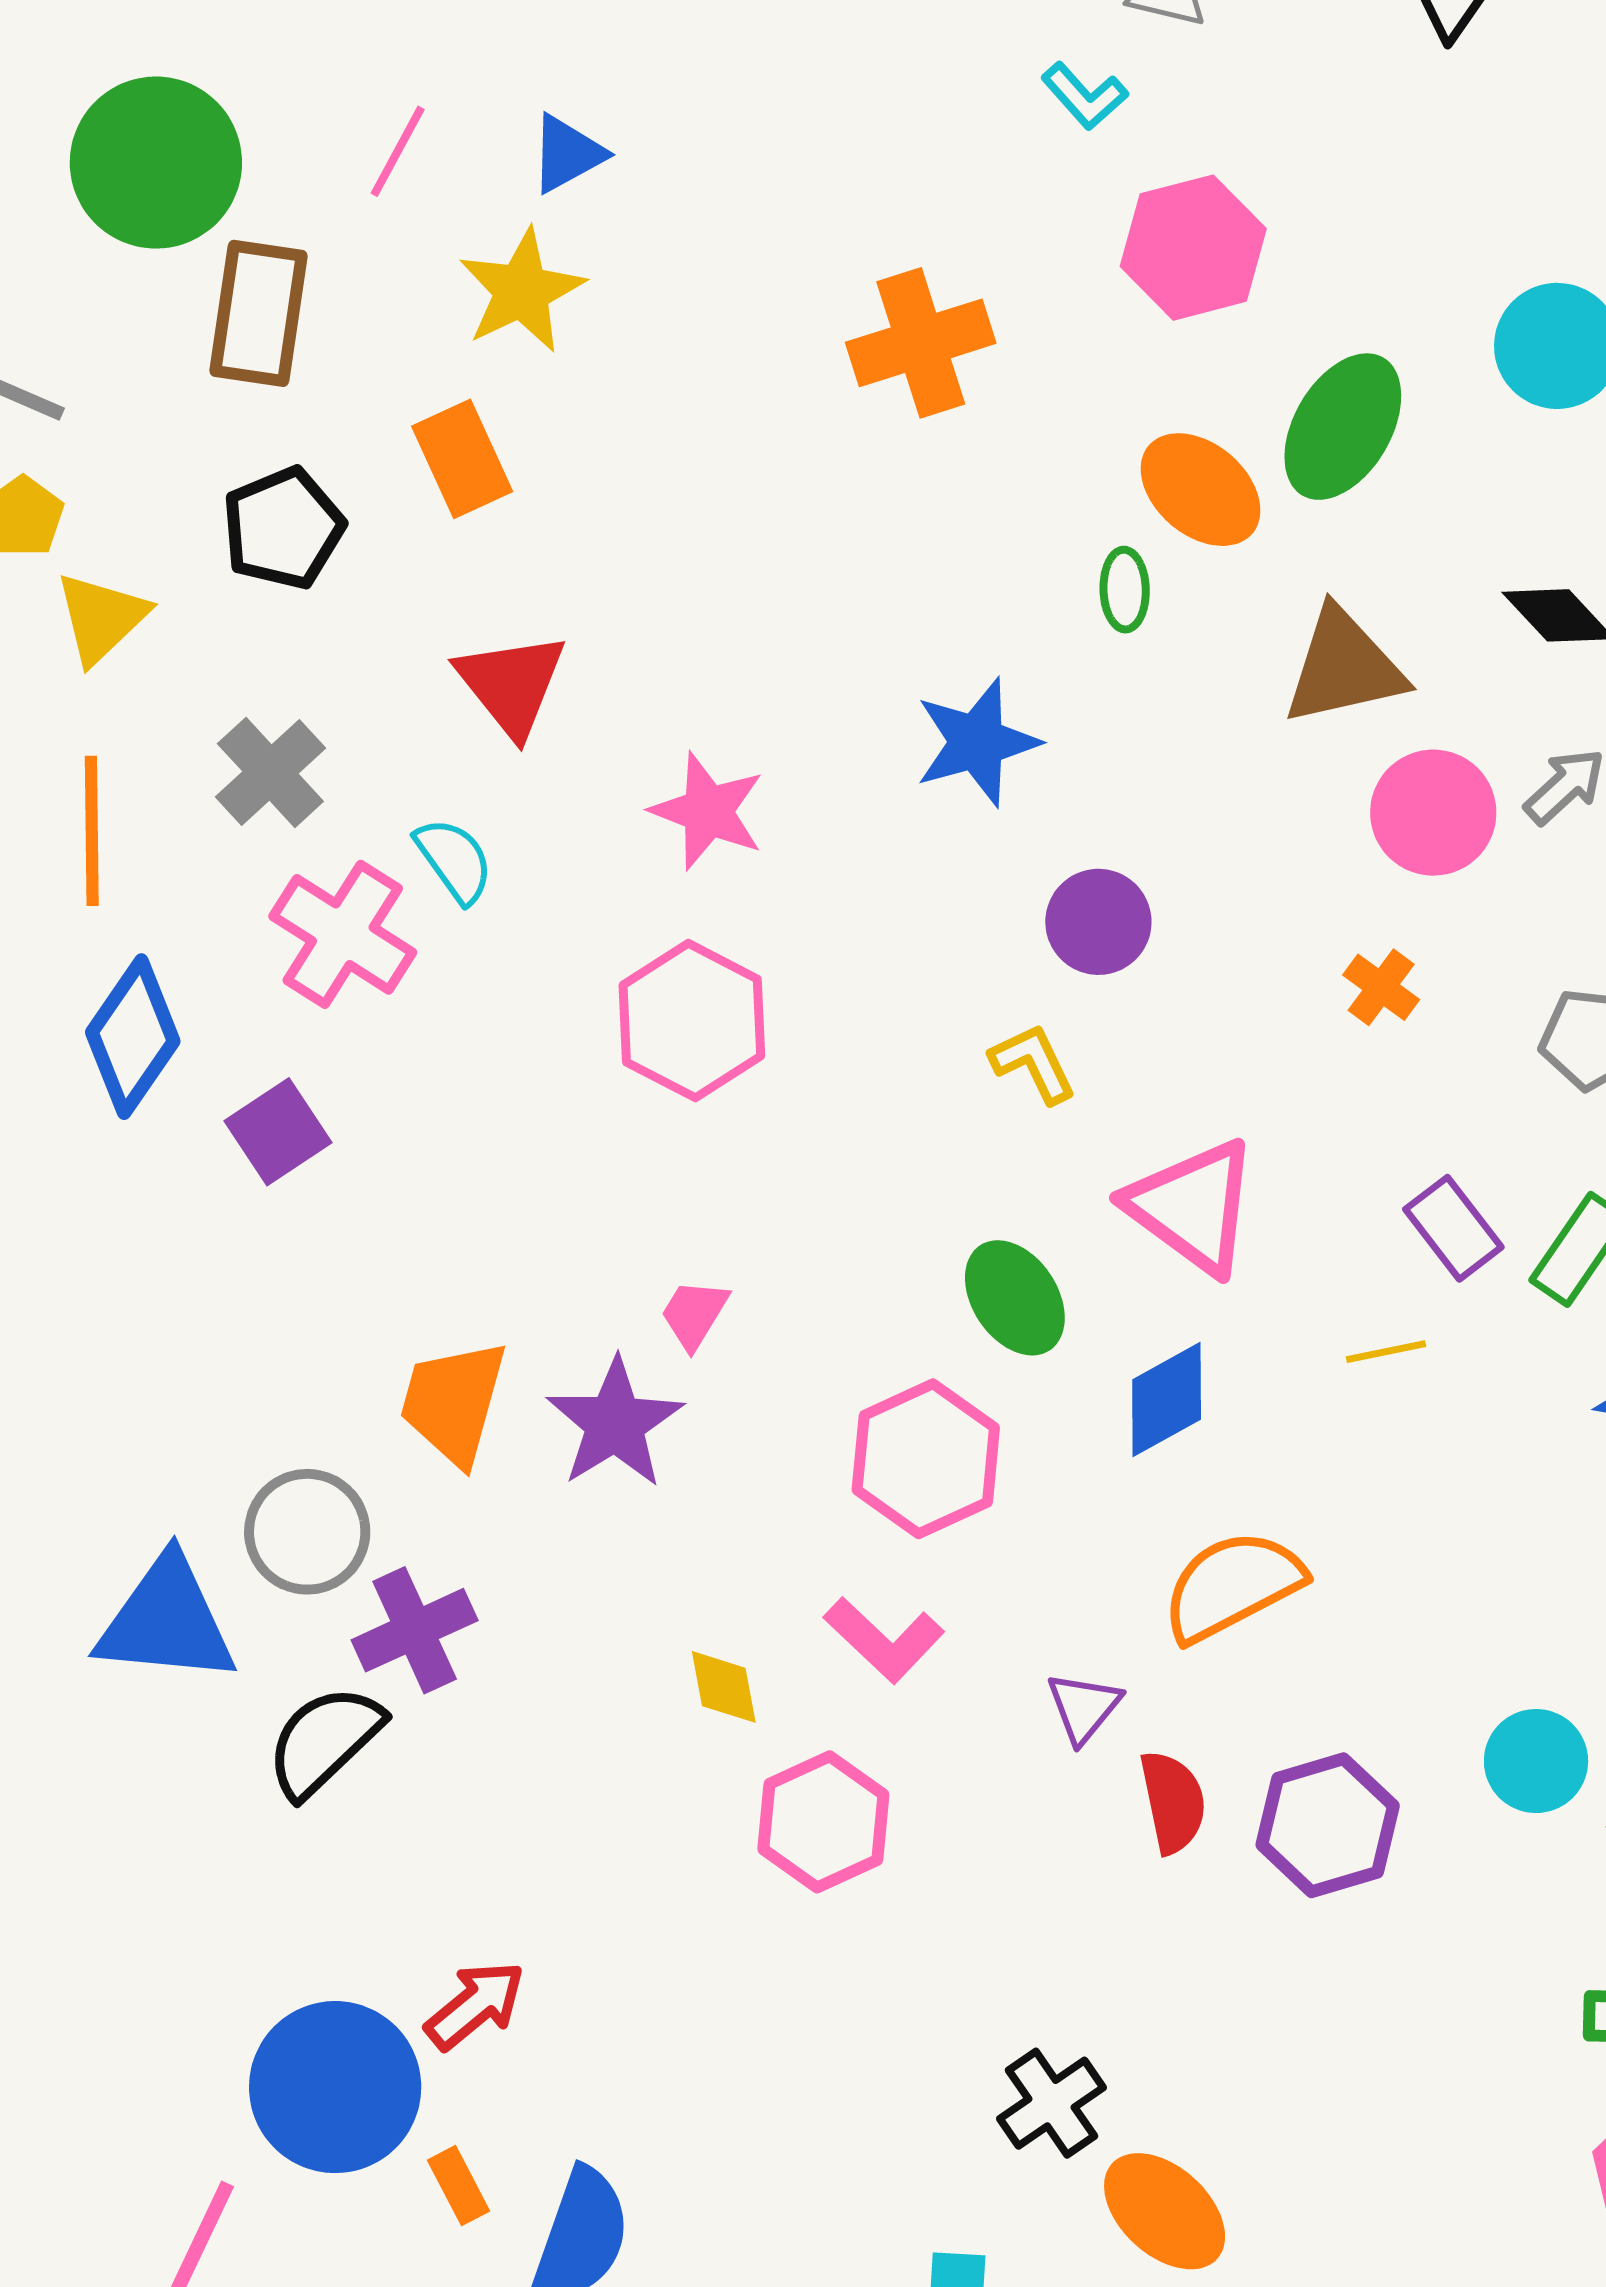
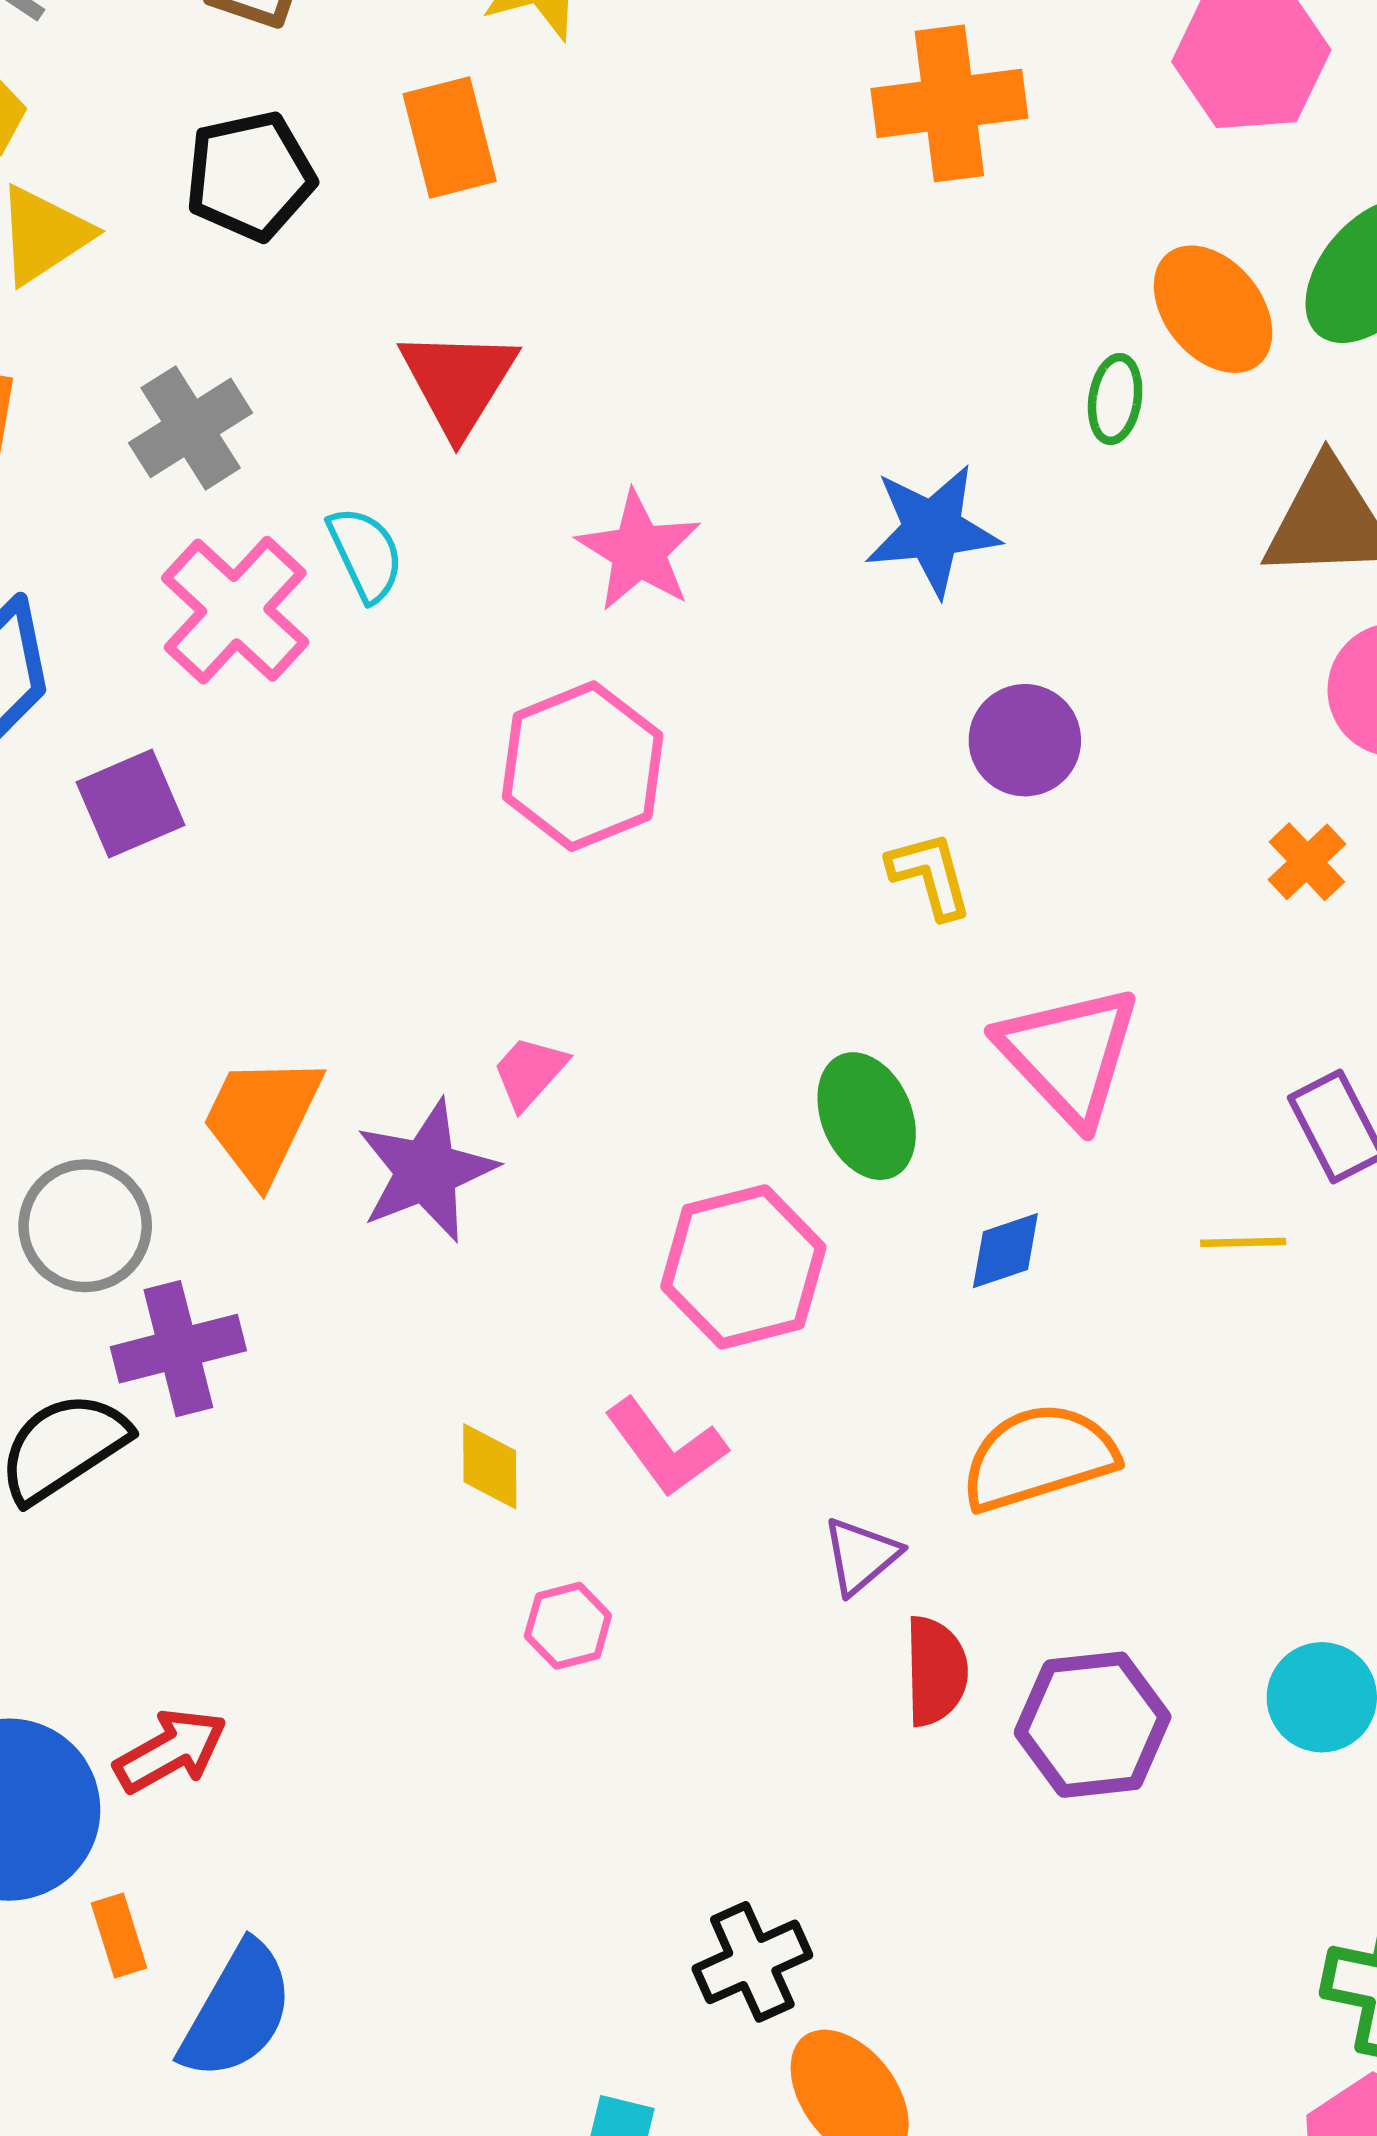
blue diamond: (1167, 1400) -> (1005, 1251), size x0.7
pink hexagon: (823, 1822) -> (568, 1626), size x0.6

